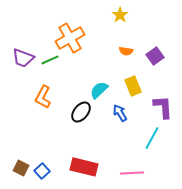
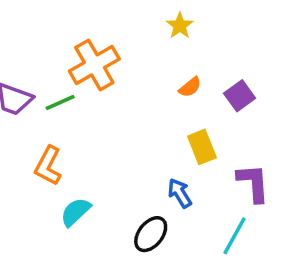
orange semicircle: (126, 51) -> (190, 87), turned -48
cyan semicircle: (99, 90) -> (76, 212), moved
black ellipse: (81, 112) -> (151, 234), moved

